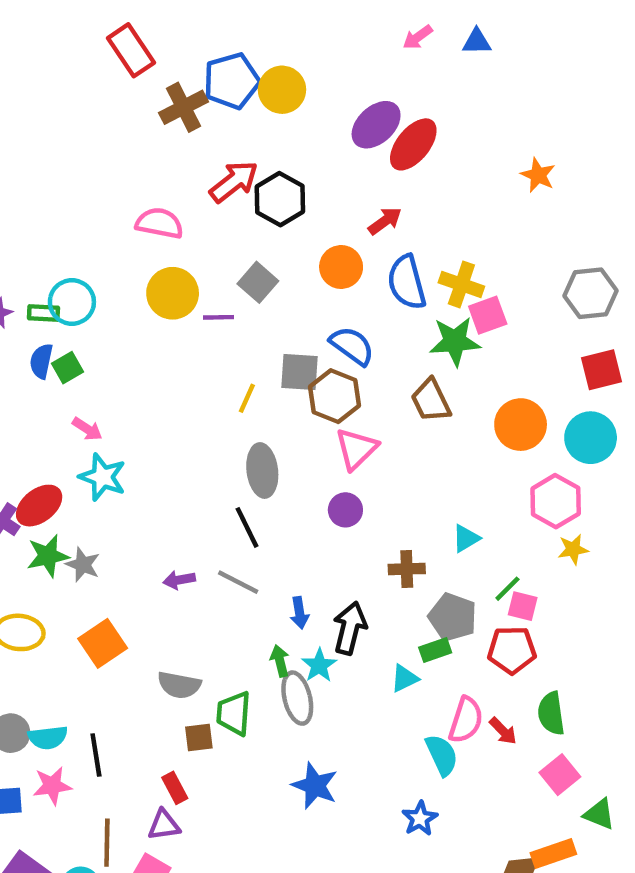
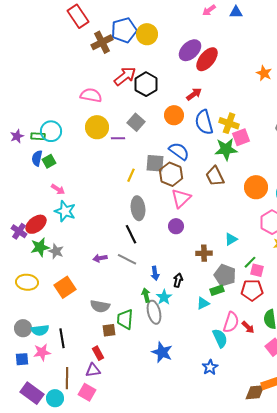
black arrow: (350, 628) -> (178, 280), size x0.6

